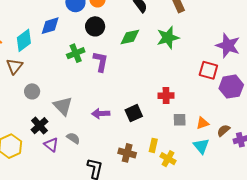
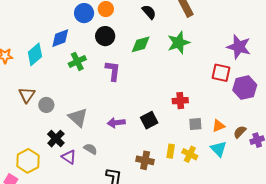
green cross: (76, 53) -> (77, 61), moved
brown triangle: (14, 66) -> (27, 95), moved
yellow cross: (168, 159) -> (190, 154), moved

